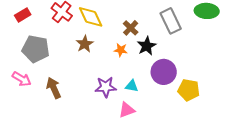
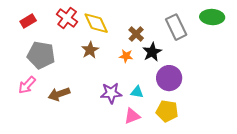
pink arrow: (22, 79) -> (27, 85), turned 102
brown arrow: (54, 88) -> (59, 94), turned -85
yellow pentagon: (189, 90) -> (167, 111), moved

